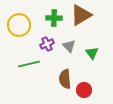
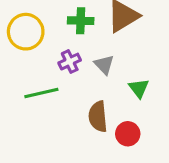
green triangle: (92, 53) -> (139, 88), moved

